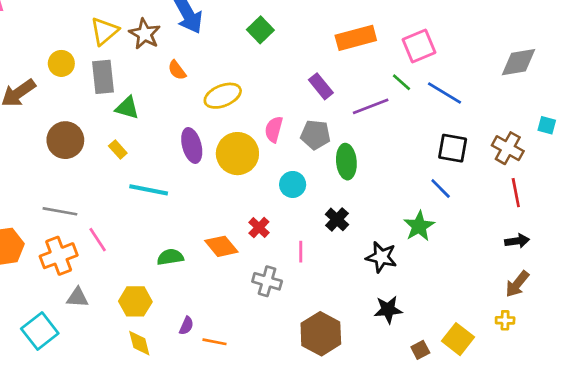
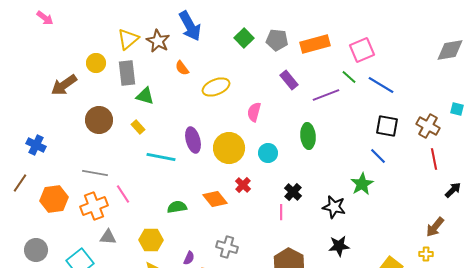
gray diamond: (519, 62) -> (450, 50), moved
gray pentagon: (315, 135) -> (277, 40), moved
purple ellipse: (192, 145) -> (193, 140), moved
yellow circle: (237, 154) -> (229, 148), moved
black cross: (337, 219) -> (293, 192), moved
black arrow: (517, 241) -> (453, 190), moved, turned -36
pink line: (301, 252) -> (281, 212), moved
gray cross: (267, 281) -> (227, 247), moved

